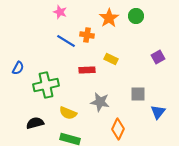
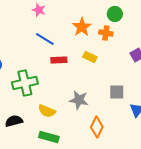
orange star: (109, 18) -> (82, 27), moved
orange cross: (87, 35) -> (106, 33), moved
red rectangle: (87, 70) -> (59, 60), moved

